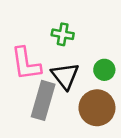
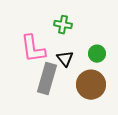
black triangle: (65, 76) -> (65, 59), size x0.7

